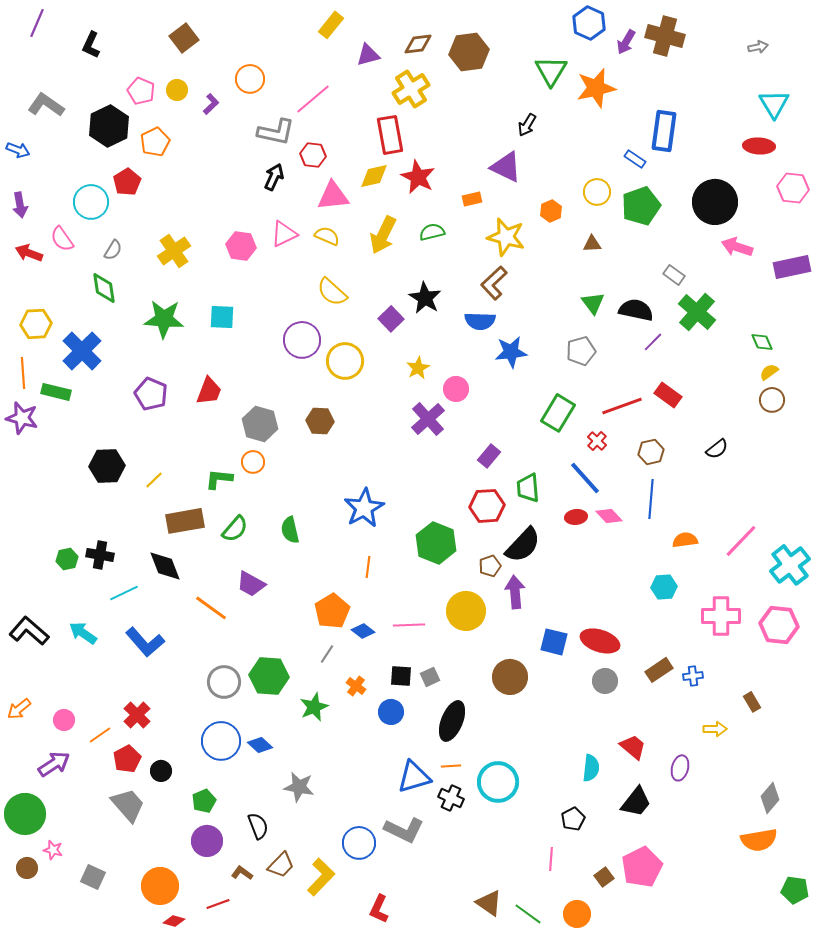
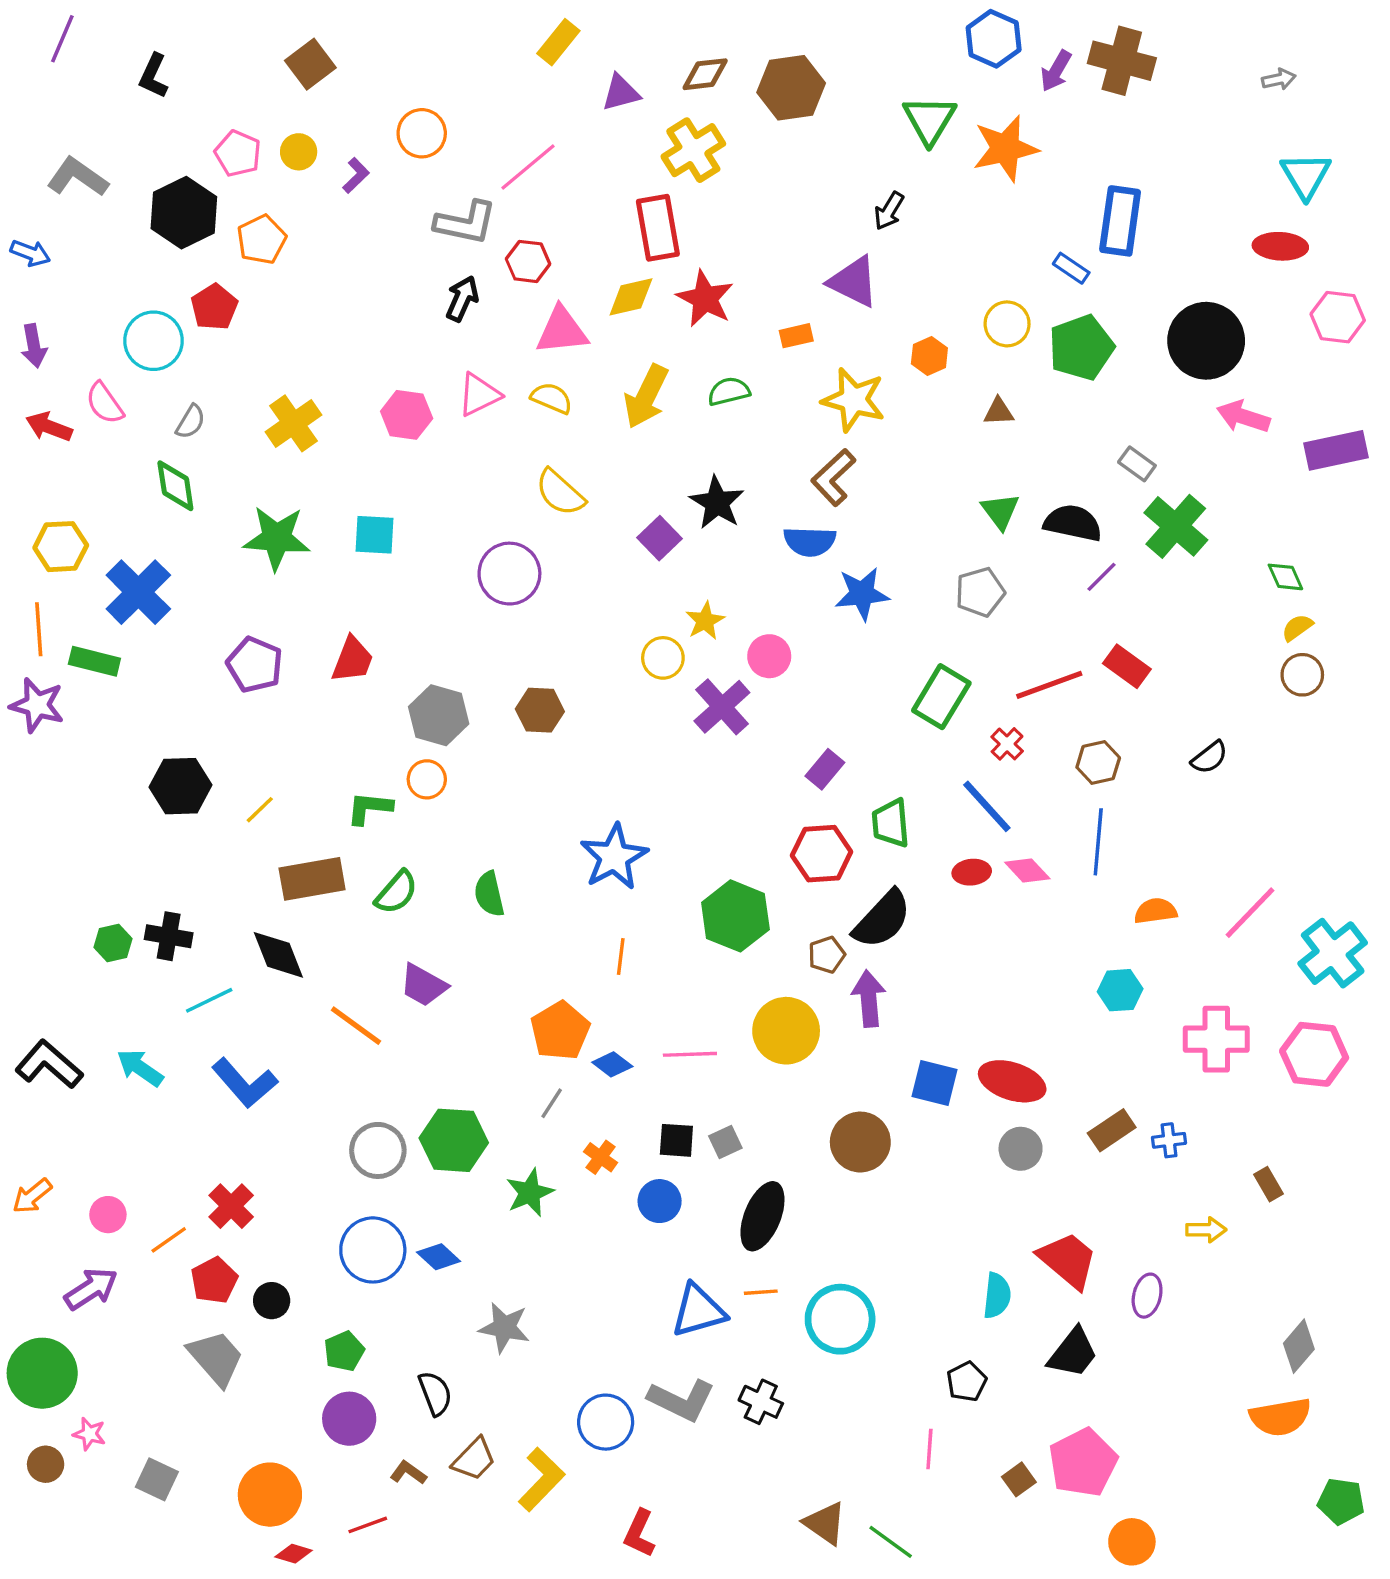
yellow circle: (345, 361) -> (663, 658), moved, size x0.7
red trapezoid: (633, 747) -> (1068, 1260), size x1.4
black cross: (451, 798) -> (761, 1402), moved
orange circle: (577, 914) -> (1132, 1542), moved

